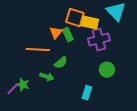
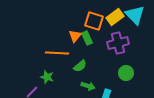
yellow rectangle: (90, 23) -> (115, 17), moved, turned -48
green arrow: (47, 77) -> (88, 86), moved
green star: (23, 85) -> (47, 77), moved

